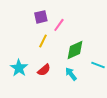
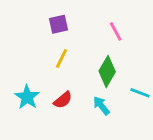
pink line: (59, 25) -> (116, 31), moved, turned -64
green diamond: (75, 50) -> (107, 71), turned -35

